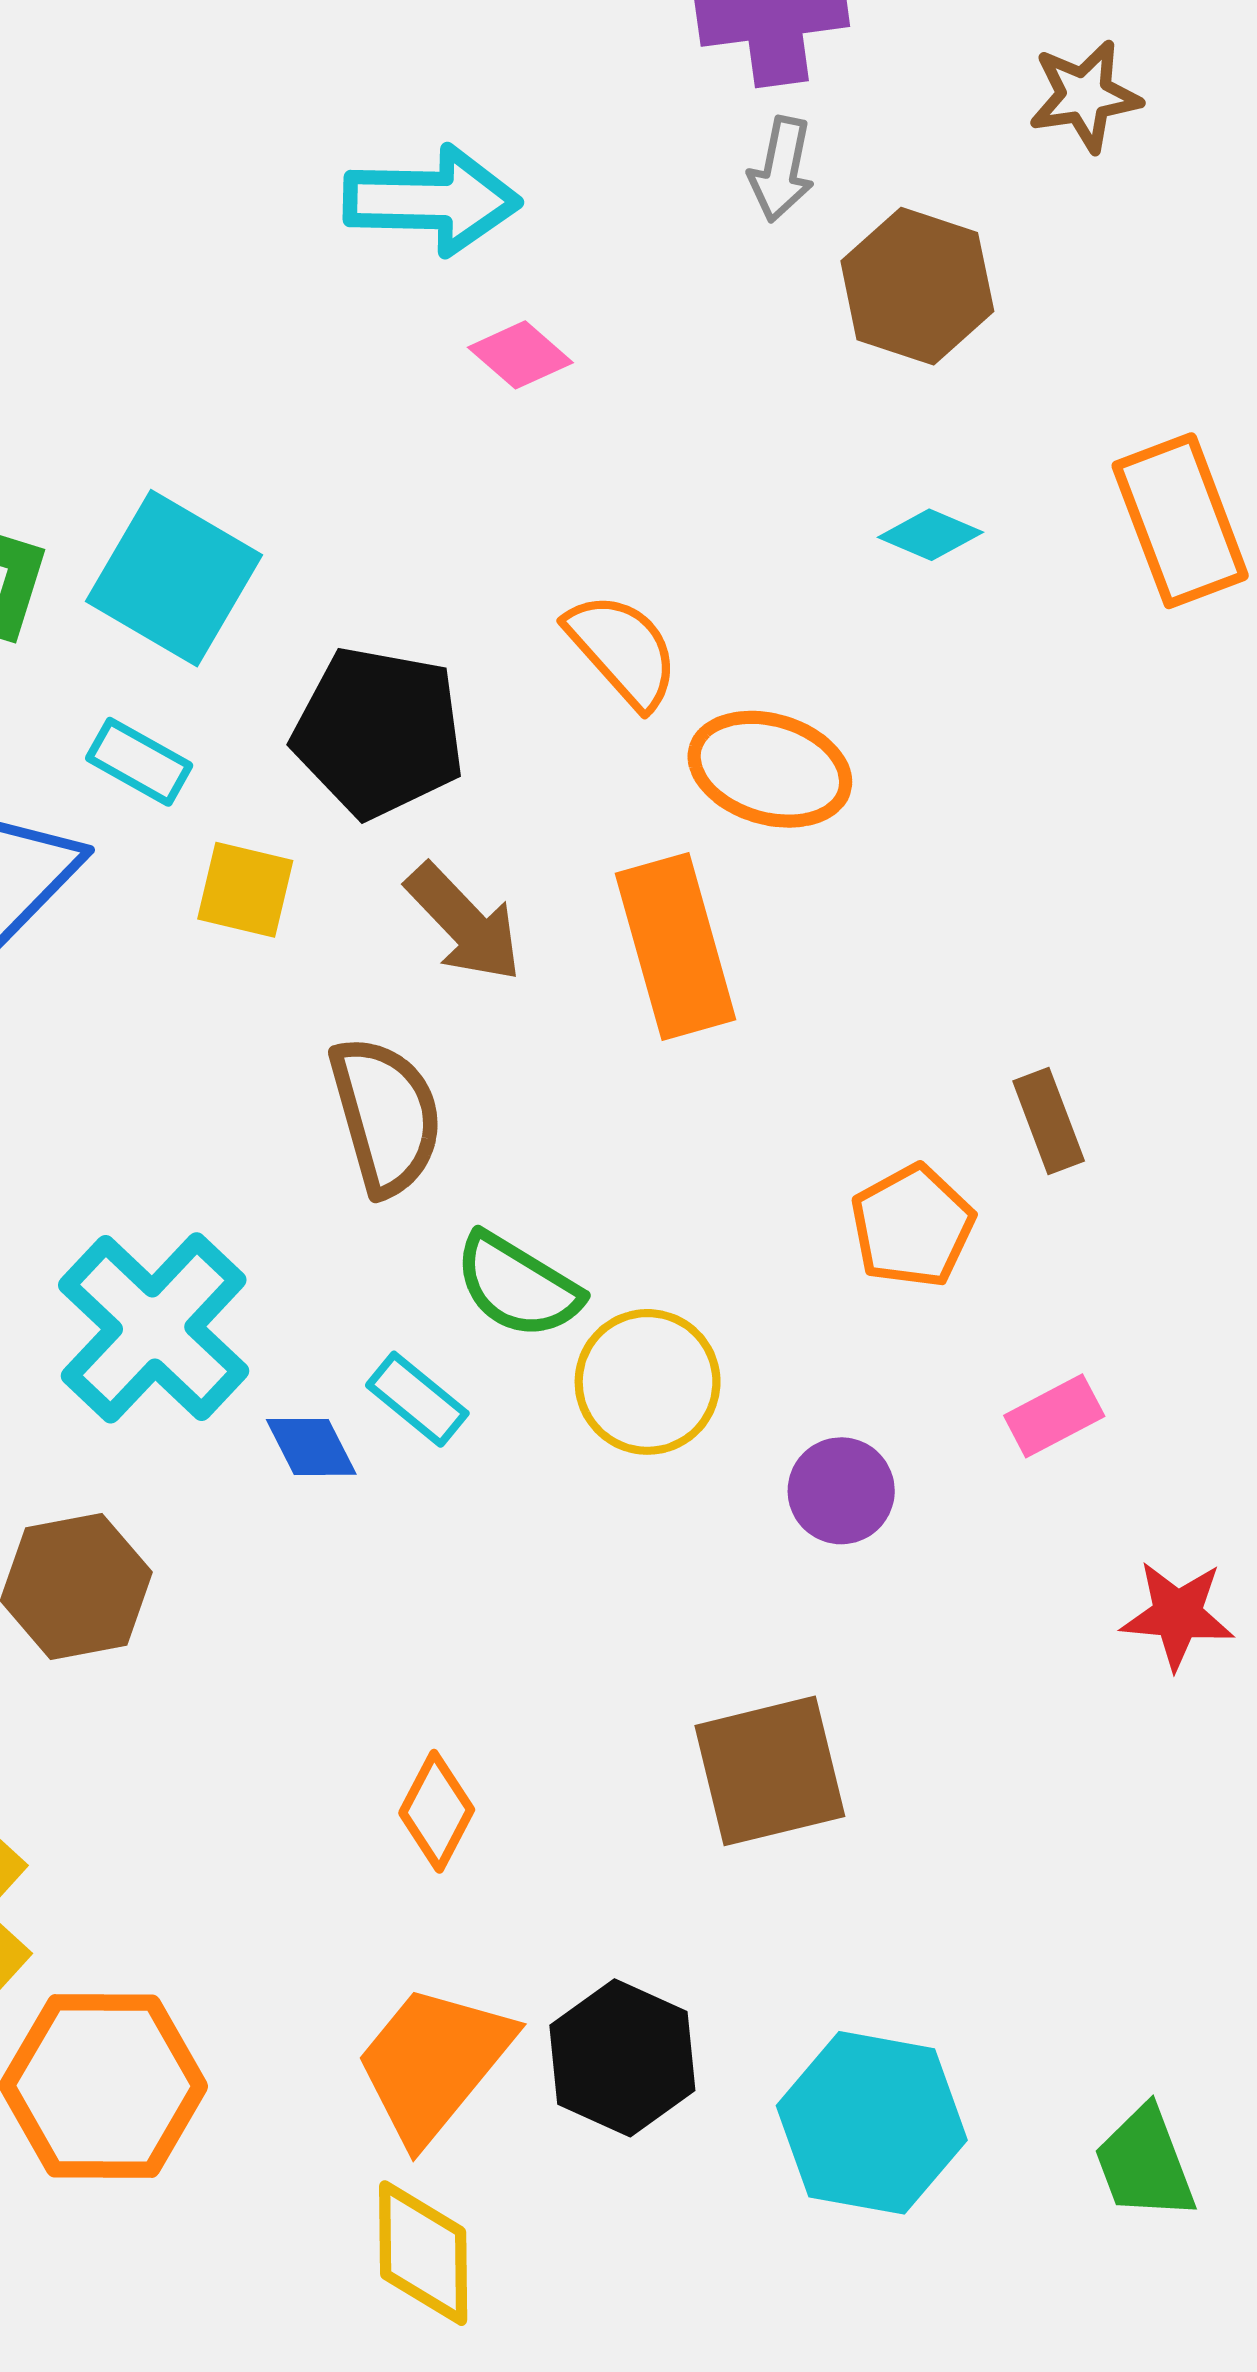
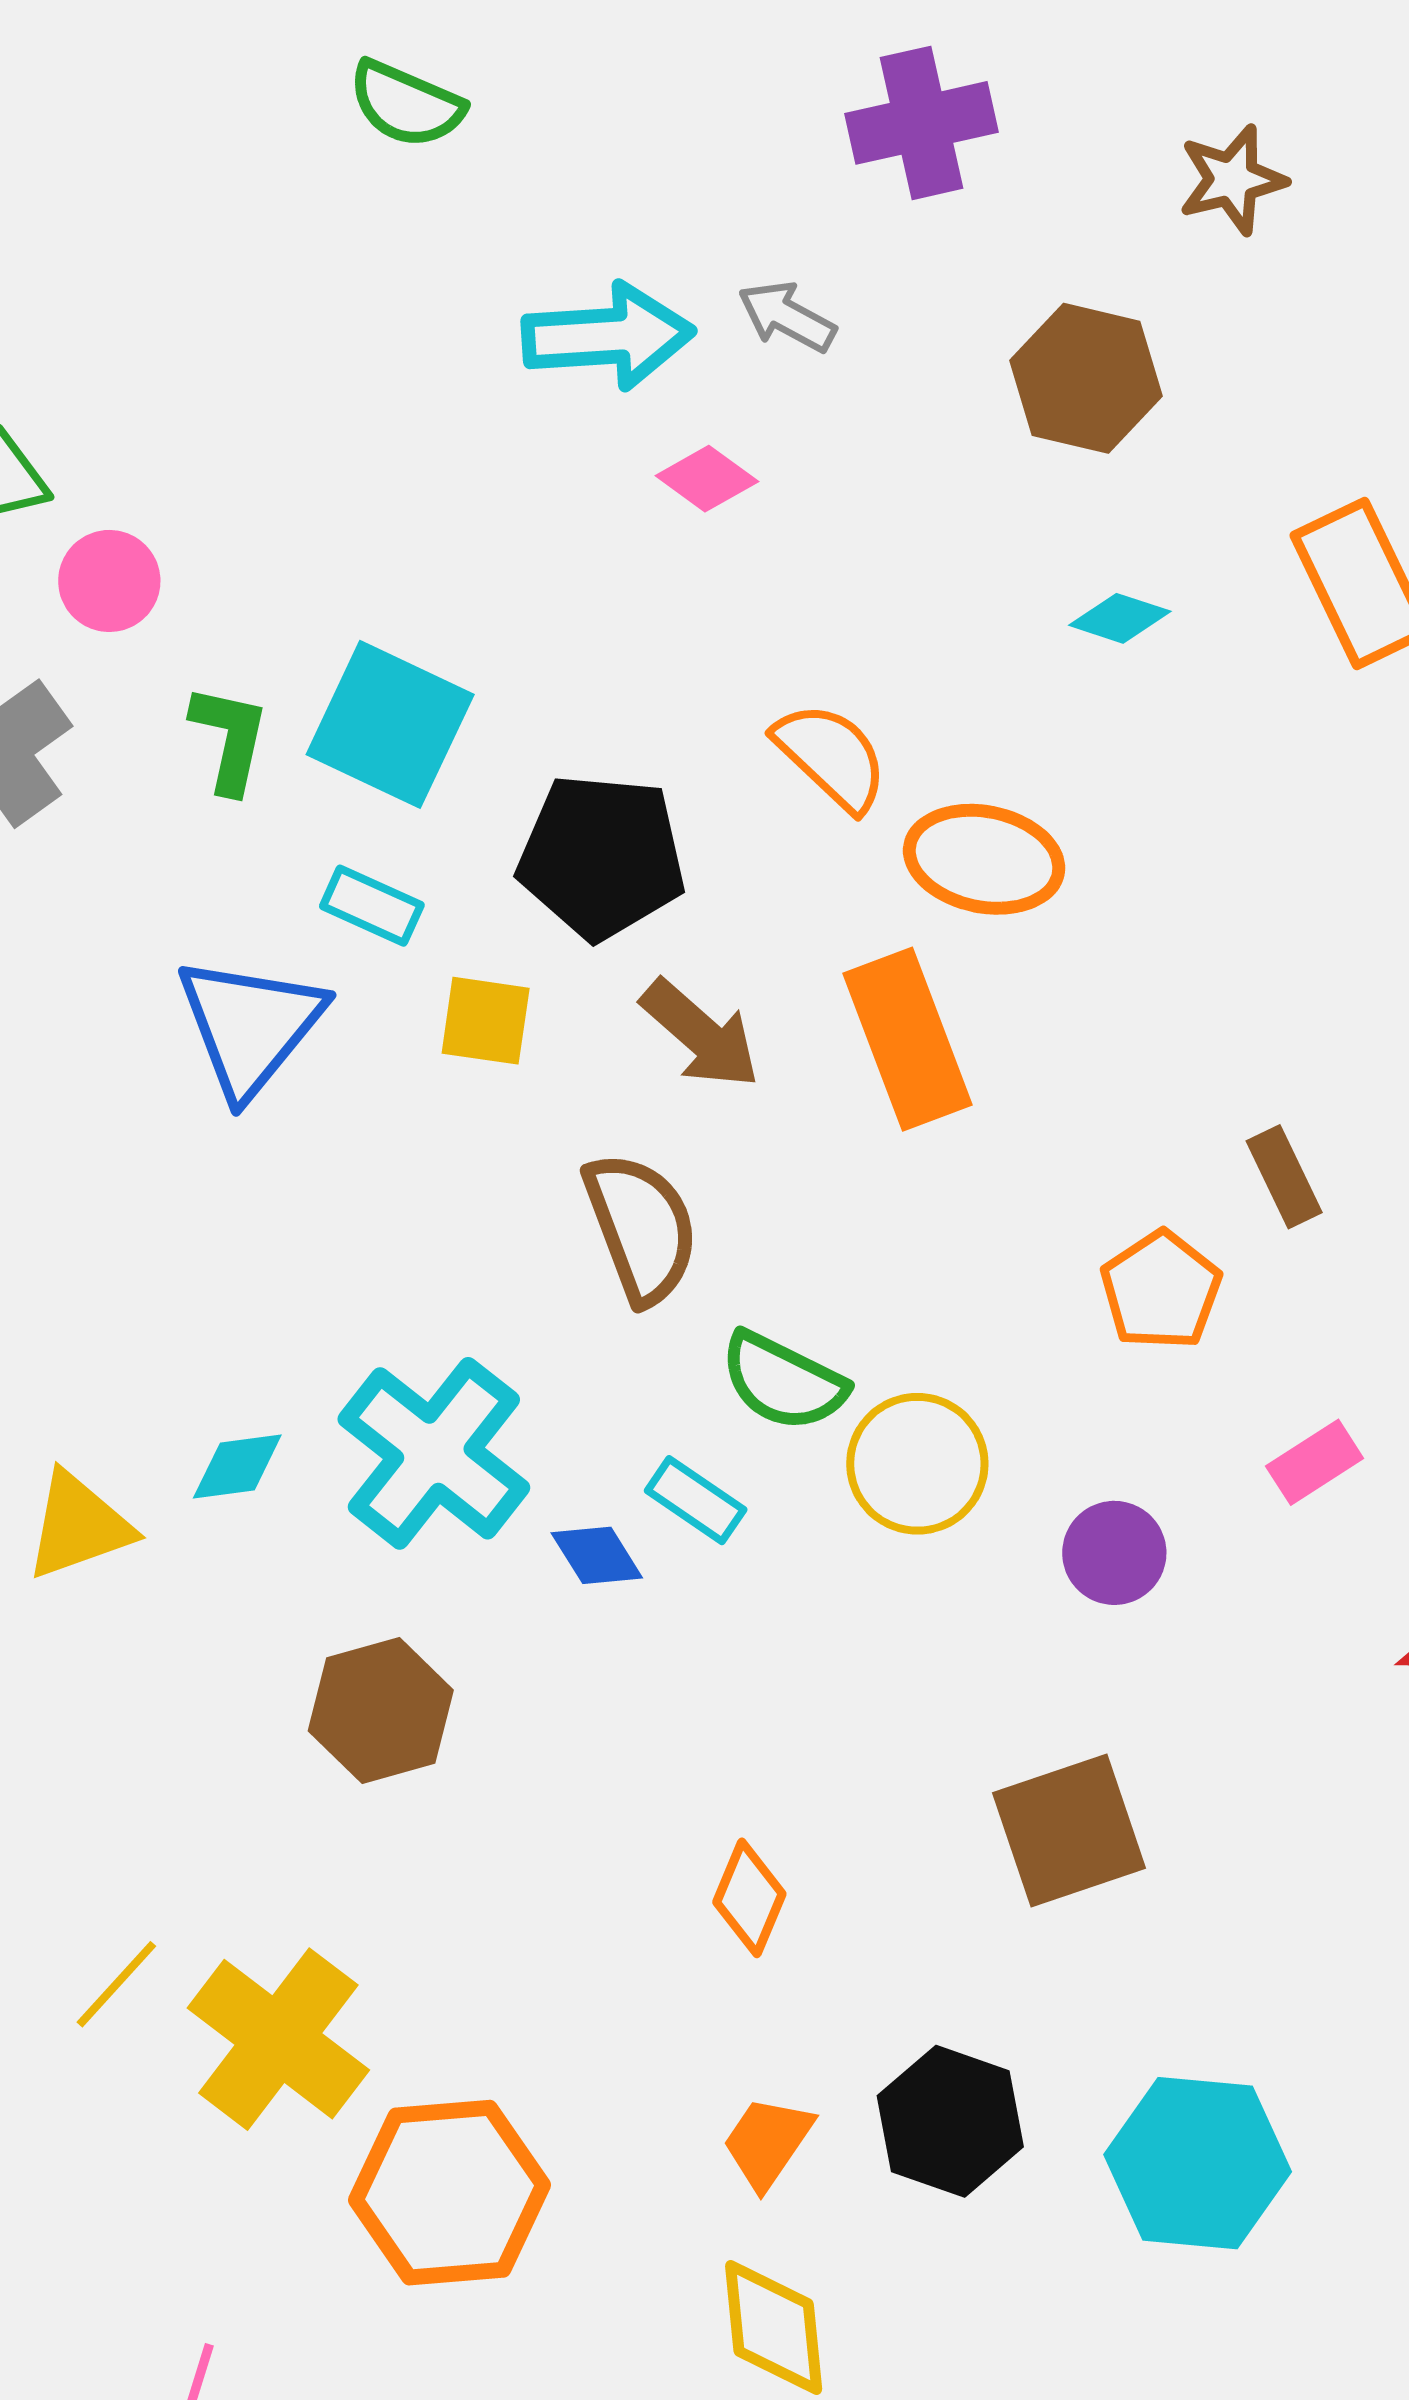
gray arrow: (781, 169) -> (787, 317), moved, turned 112
orange trapezoid: (433, 2063) -> (767, 2142), size x0.6

